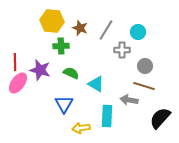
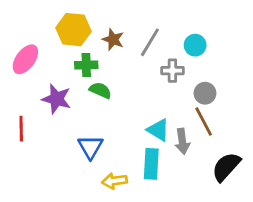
red line: (15, 62) -> (21, 129), moved
green semicircle: (71, 73) -> (100, 90), moved
pink ellipse: (18, 83) -> (25, 59), moved
cyan triangle: (96, 84) -> (158, 130), moved
brown line: (144, 86) -> (204, 122), turned 45
gray arrow: (129, 100) -> (182, 141), turned -108

